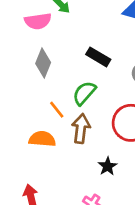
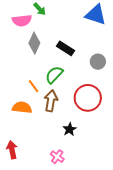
gray diamond: (43, 63) -> (34, 43), moved

